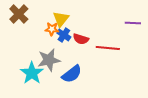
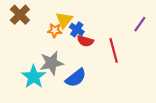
purple line: (133, 23) -> (140, 24), turned -56
blue cross: (64, 35) -> (77, 29), moved
red line: (108, 48) -> (114, 50), turned 70

